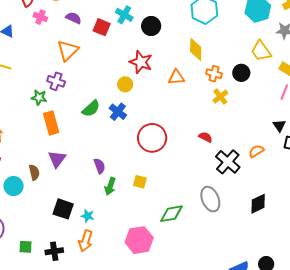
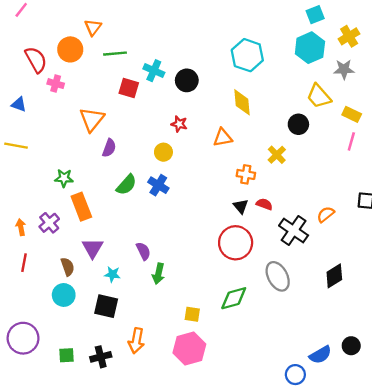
purple semicircle: (74, 18) -> (109, 148), moved, turned 91
red star: (141, 62) -> (179, 124), size x0.6
orange cross: (214, 74) -> (246, 174), moved
purple cross: (56, 81) -> (49, 223), moved, turned 36
black triangle: (279, 126) -> (241, 206), moved
red circle: (152, 138) -> (236, 243), moved
yellow square: (140, 182) -> (192, 314), moved
cyan circle: (14, 186) -> (64, 295), moved
cyan star: (88, 216) -> (112, 274), moved
pink hexagon: (139, 240) -> (189, 348), moved

